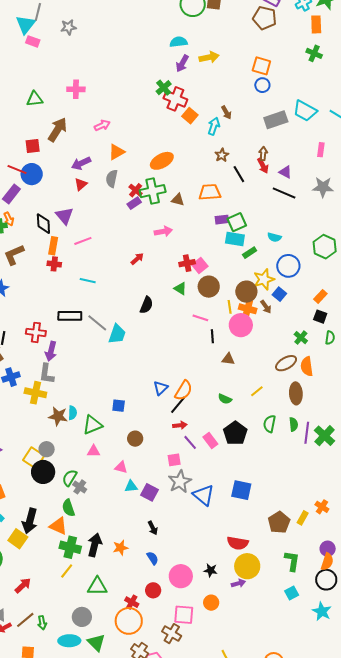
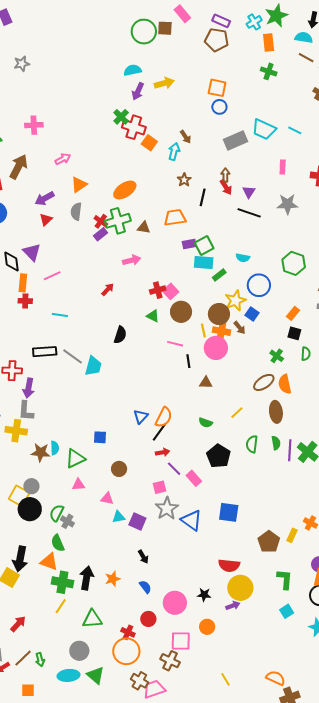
purple triangle: (285, 172) -> (249, 192), turned 40
black line: (239, 174) -> (203, 197), turned 48
pink rectangle: (210, 441) -> (194, 478), moved

